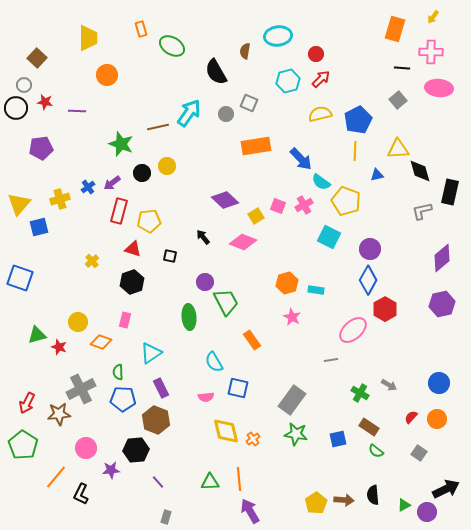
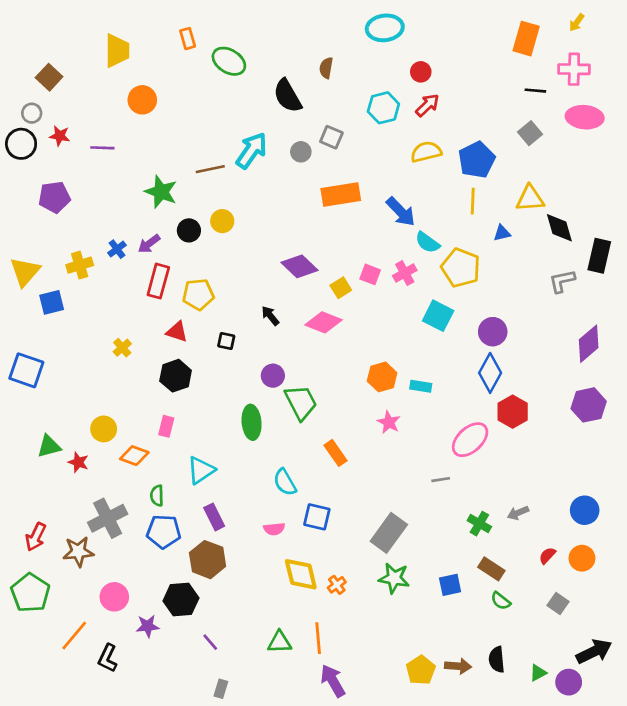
cyan ellipse: (278, 36) -> (385, 28), moved
gray arrow: (389, 385) -> (518, 513), turned 126

